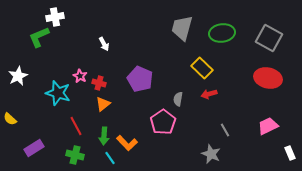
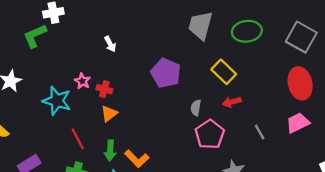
red ellipse: (268, 78) -> (300, 83), turned 64
purple pentagon: (140, 79) -> (166, 73), moved
pink pentagon: (163, 122) -> (210, 134), moved
pink trapezoid: (268, 126) -> (298, 123), moved
gray line: (225, 130) -> (260, 132), moved

